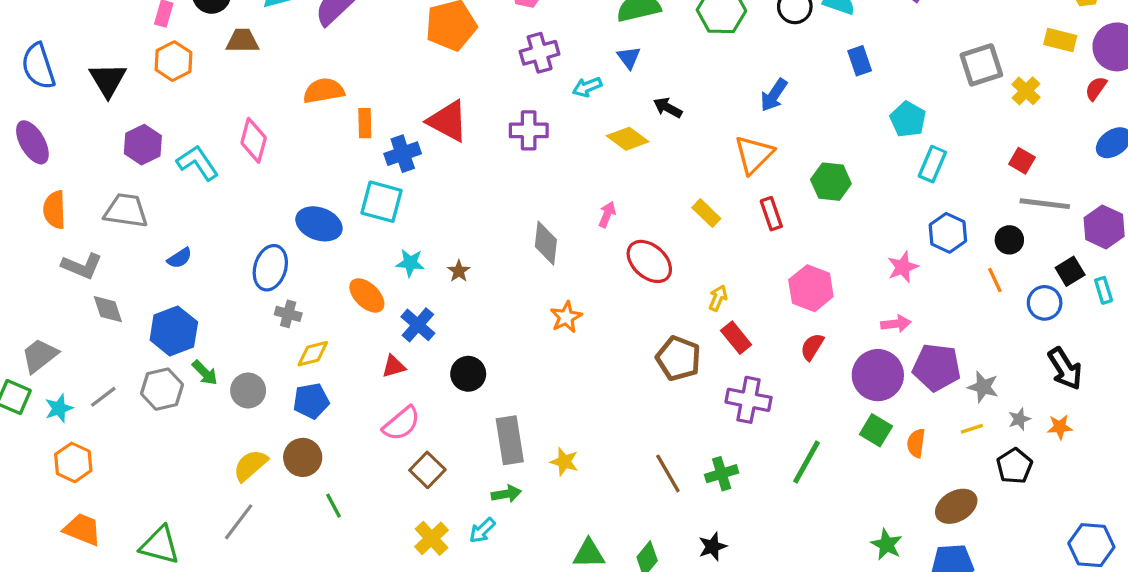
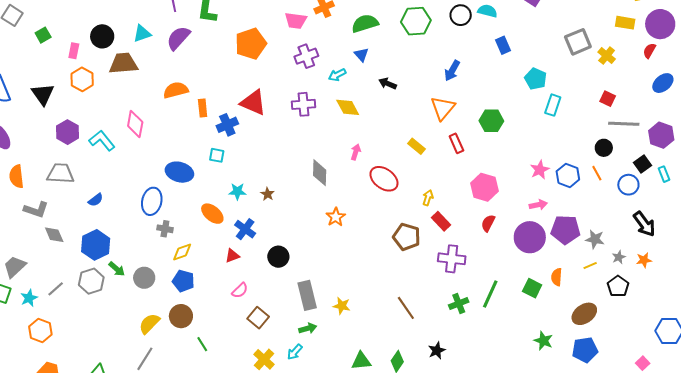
brown trapezoid: (242, 41) -> (123, 63), size x1.4
yellow diamond: (628, 139) -> (348, 107), moved, turned 30
cyan square: (382, 202) -> (217, 155), size x0.6
blue hexagon: (948, 233) -> (568, 175), moved
blue pentagon: (311, 401) -> (183, 281), turned 30
pink semicircle: (401, 423) -> (240, 290), size x0.7
green square: (876, 430) -> (532, 288), moved
green cross: (722, 474) -> (459, 304), moved

